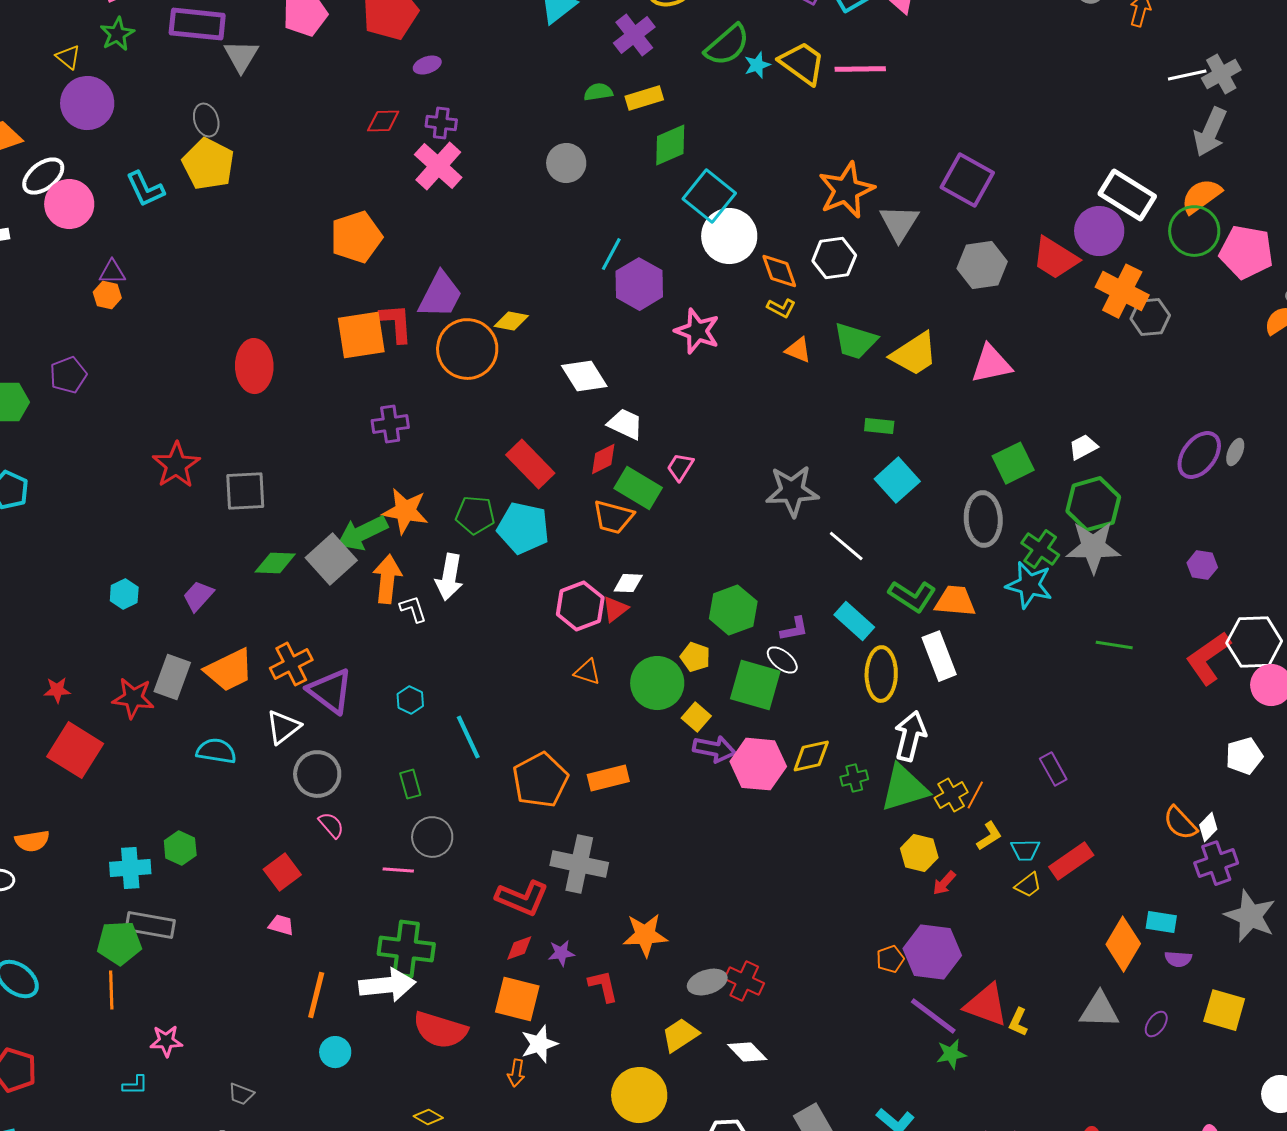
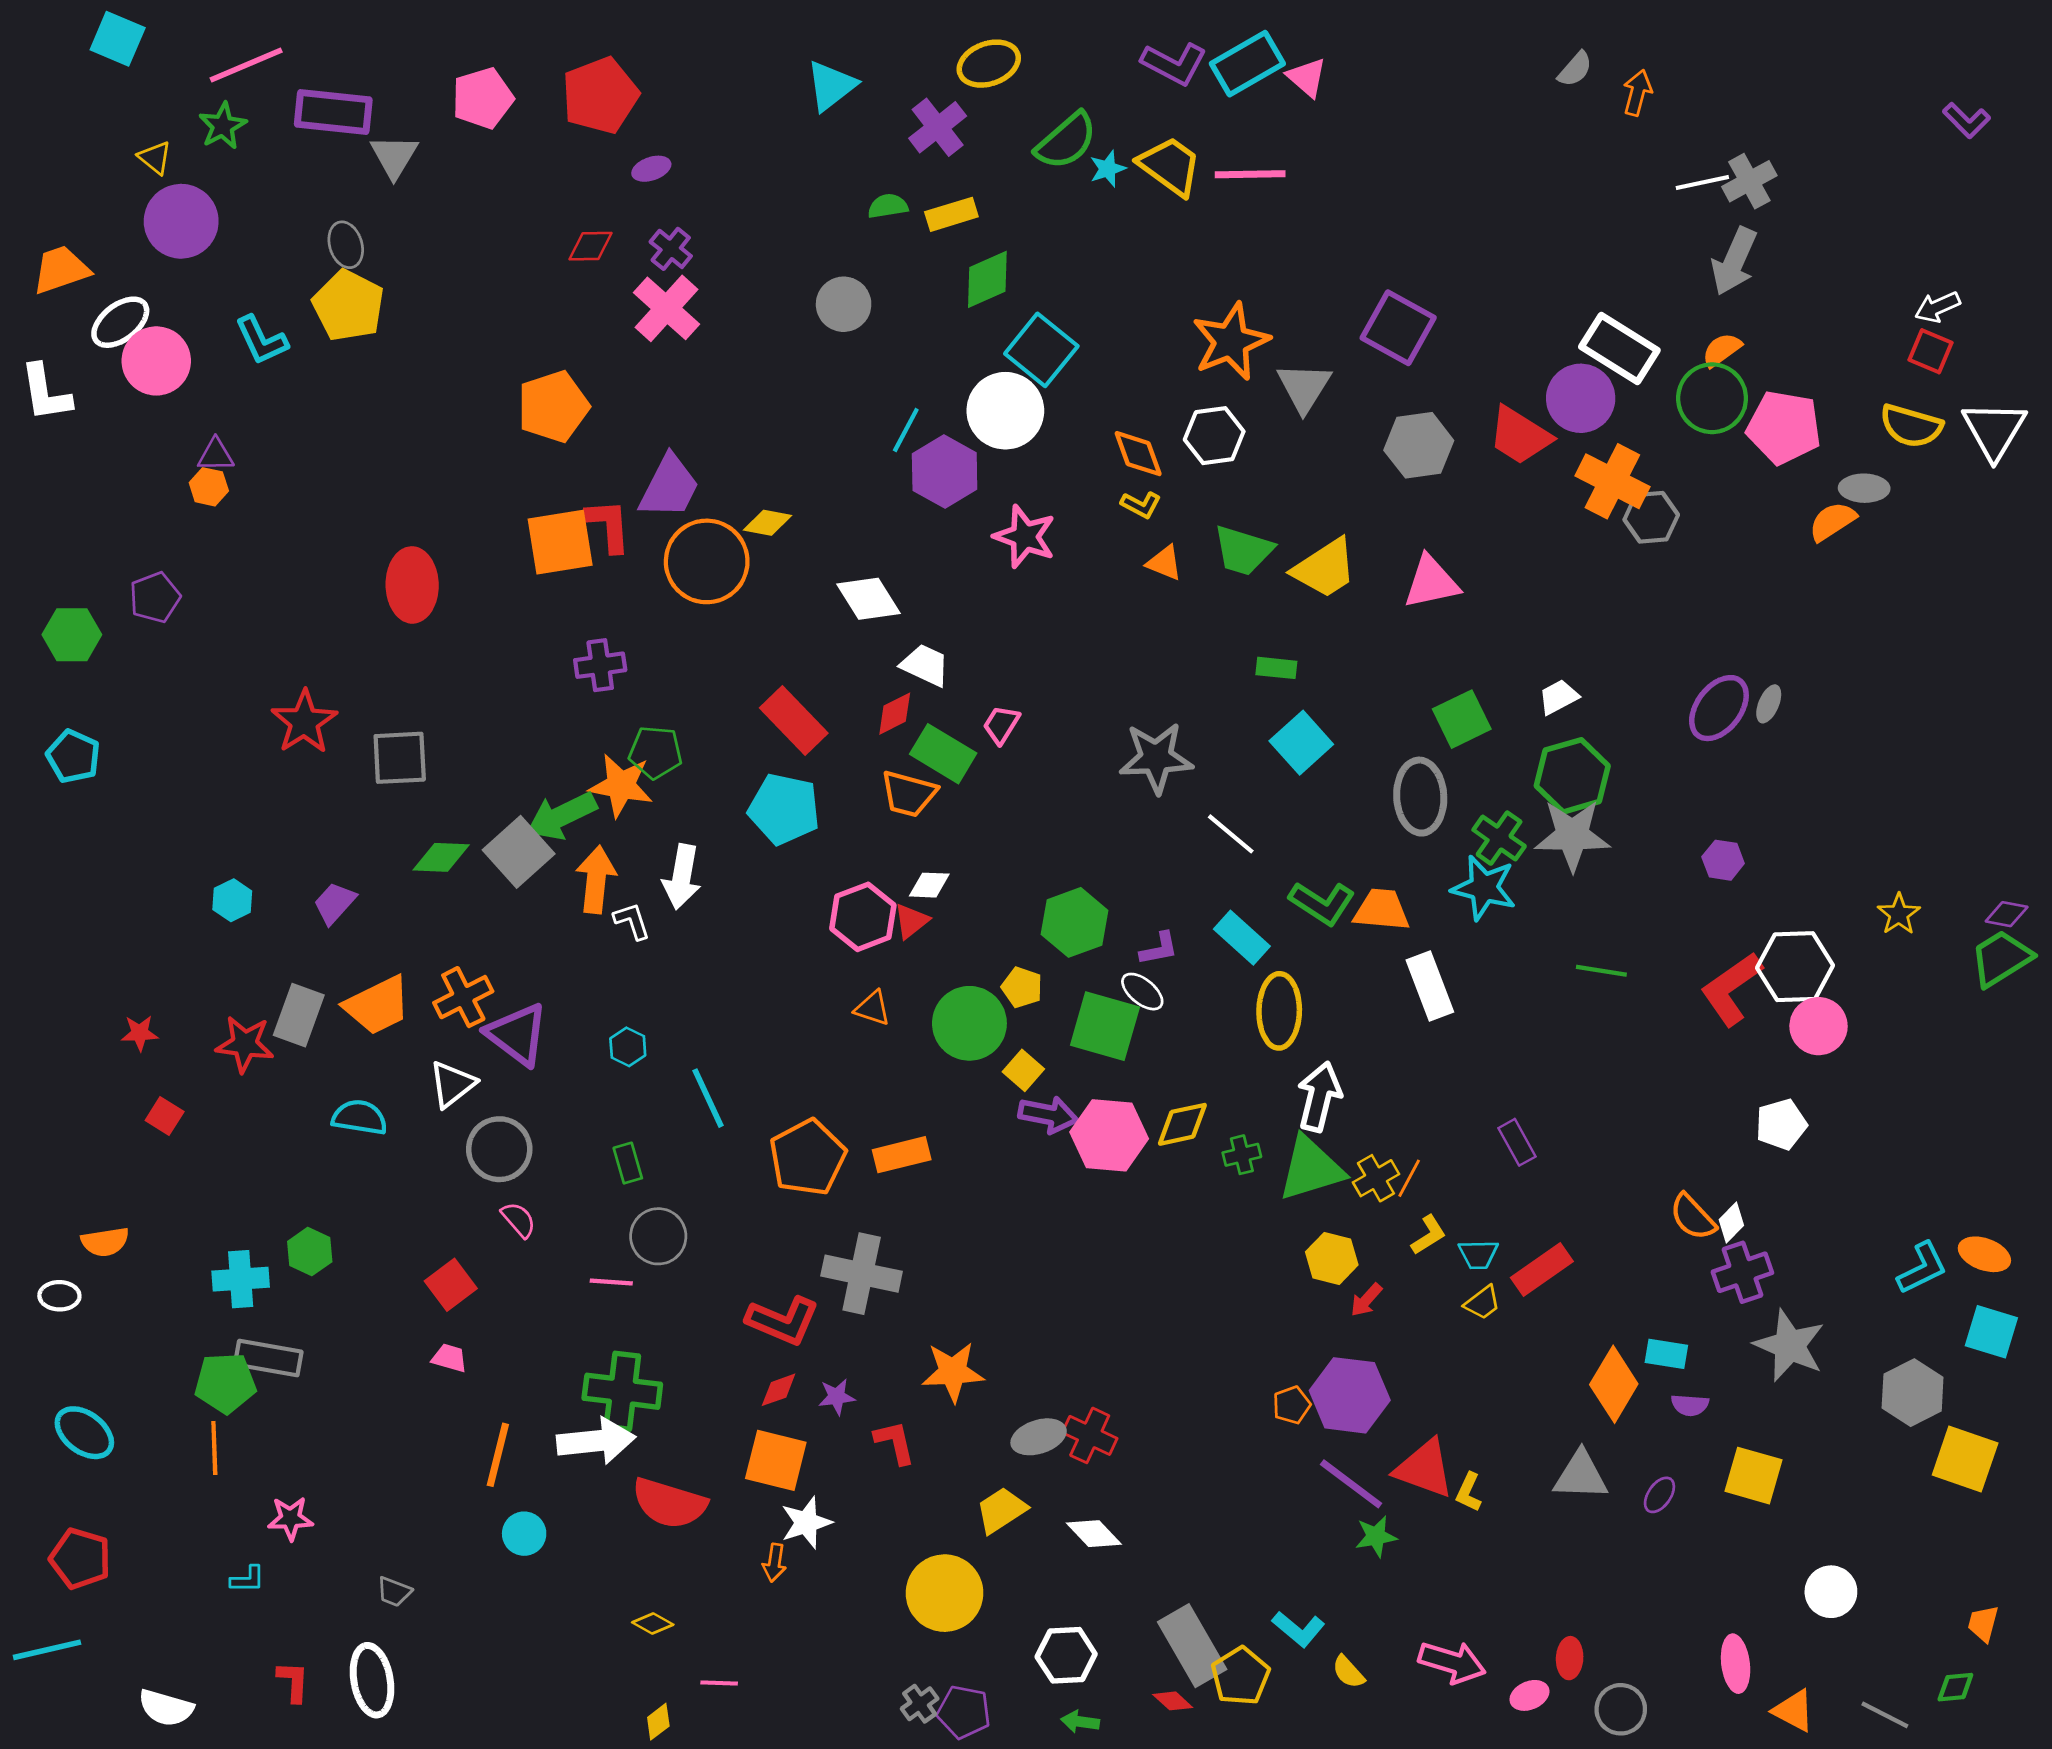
purple cross: (441, 123) -> (671, 249), turned 32
orange semicircle: (1201, 196) -> (1722, 350), size x0.7
white circle: (729, 236) -> (1005, 411), moved
green pentagon: (475, 515) -> (655, 752), moved
white rectangle: (939, 656) -> (1430, 986), moved
red square: (75, 750) -> (165, 1116), size x0.5

